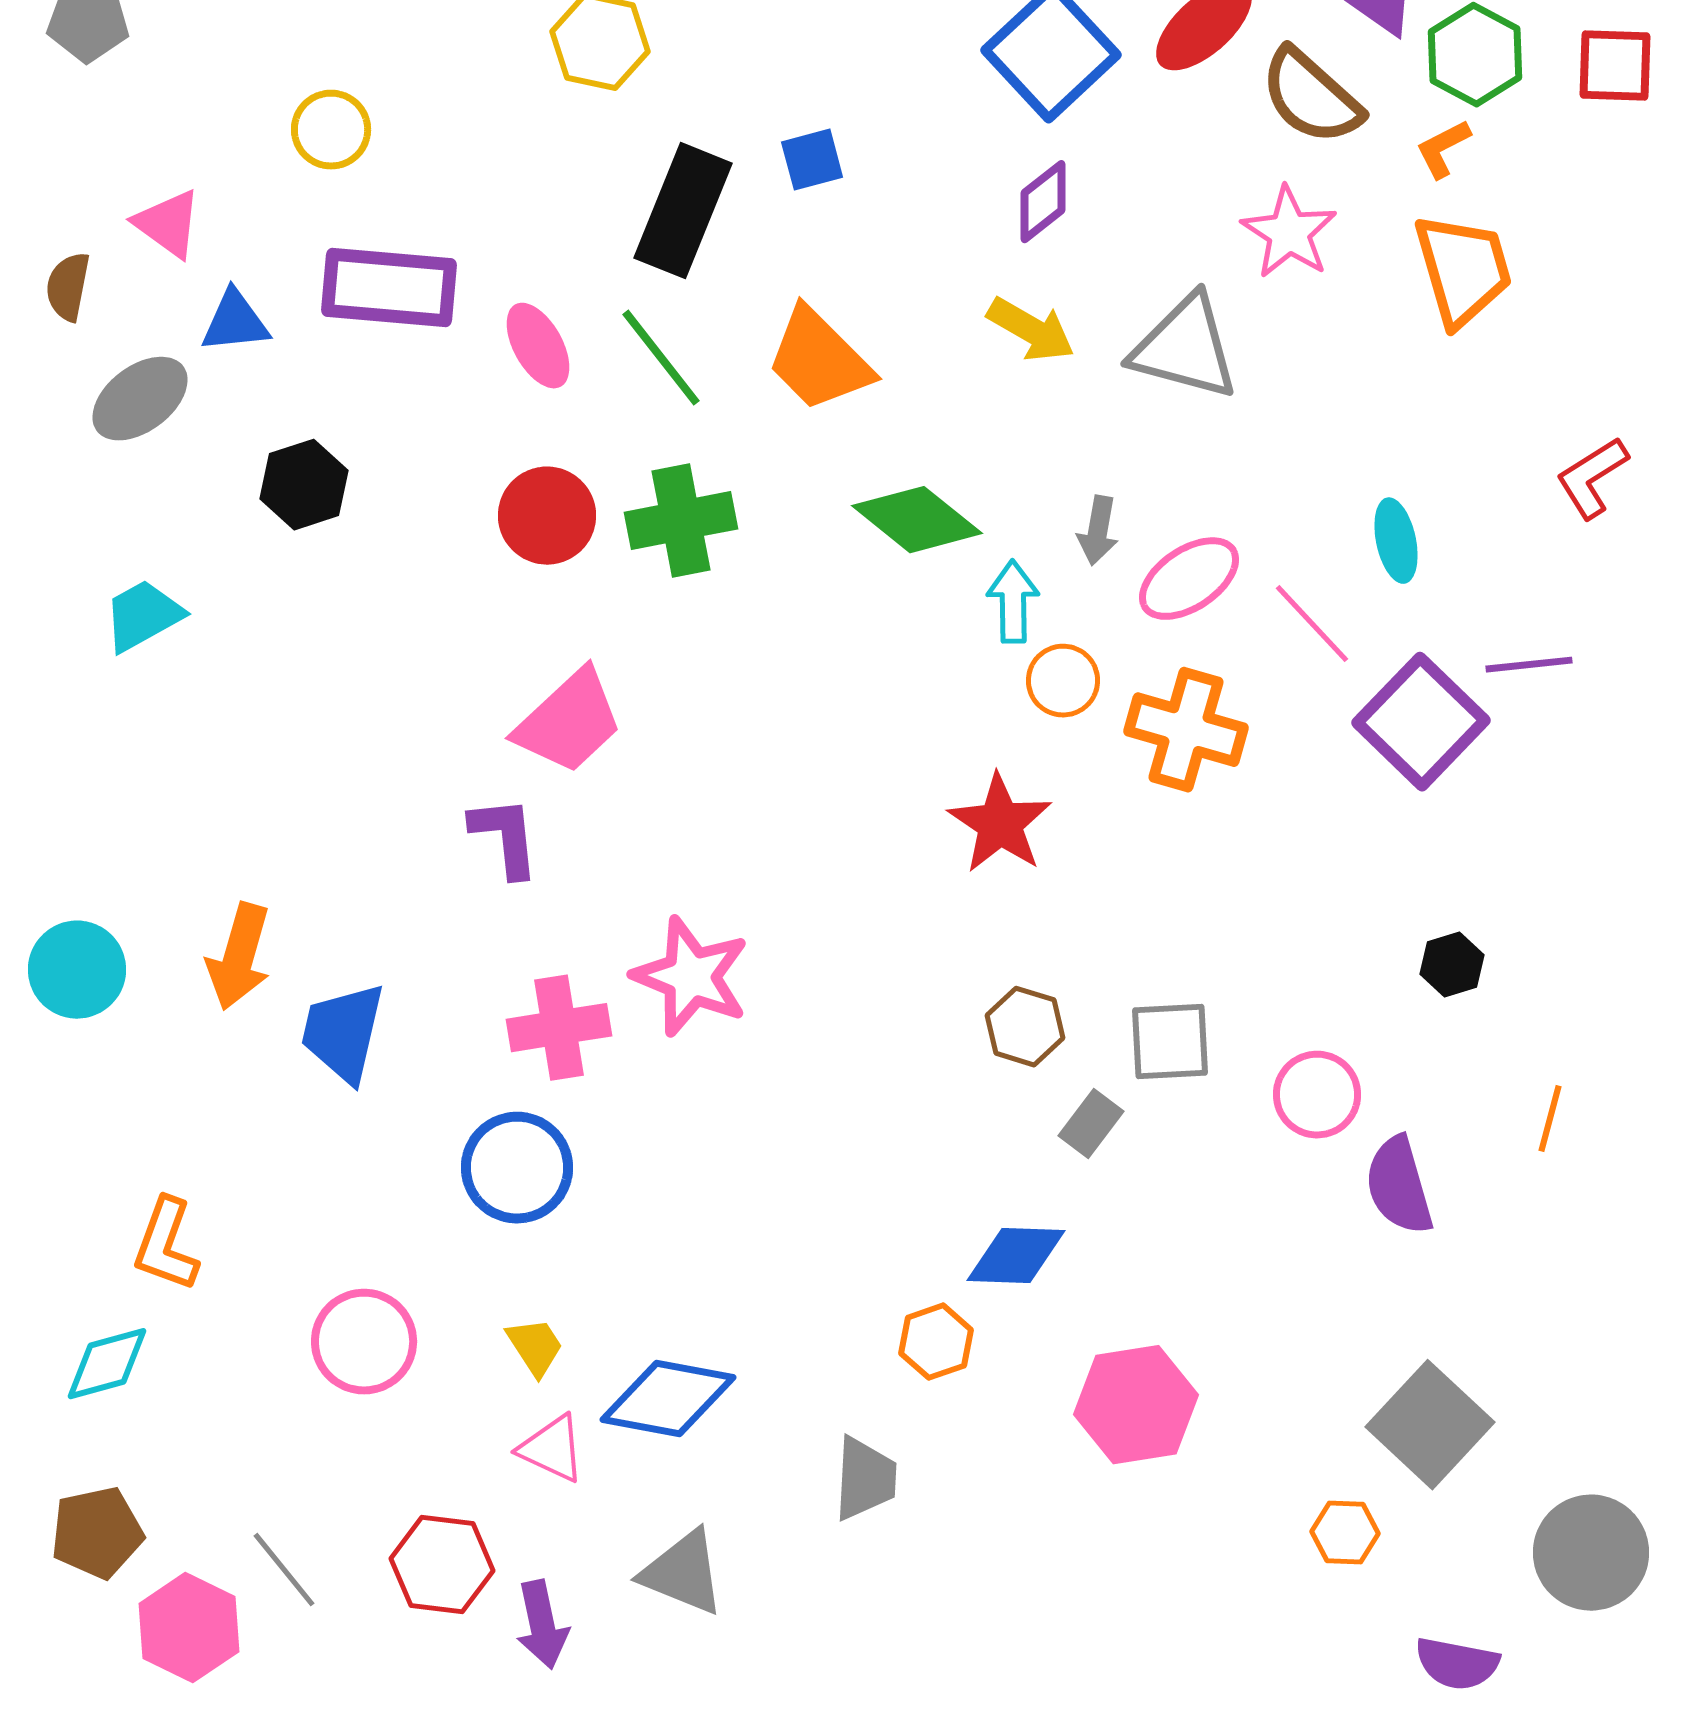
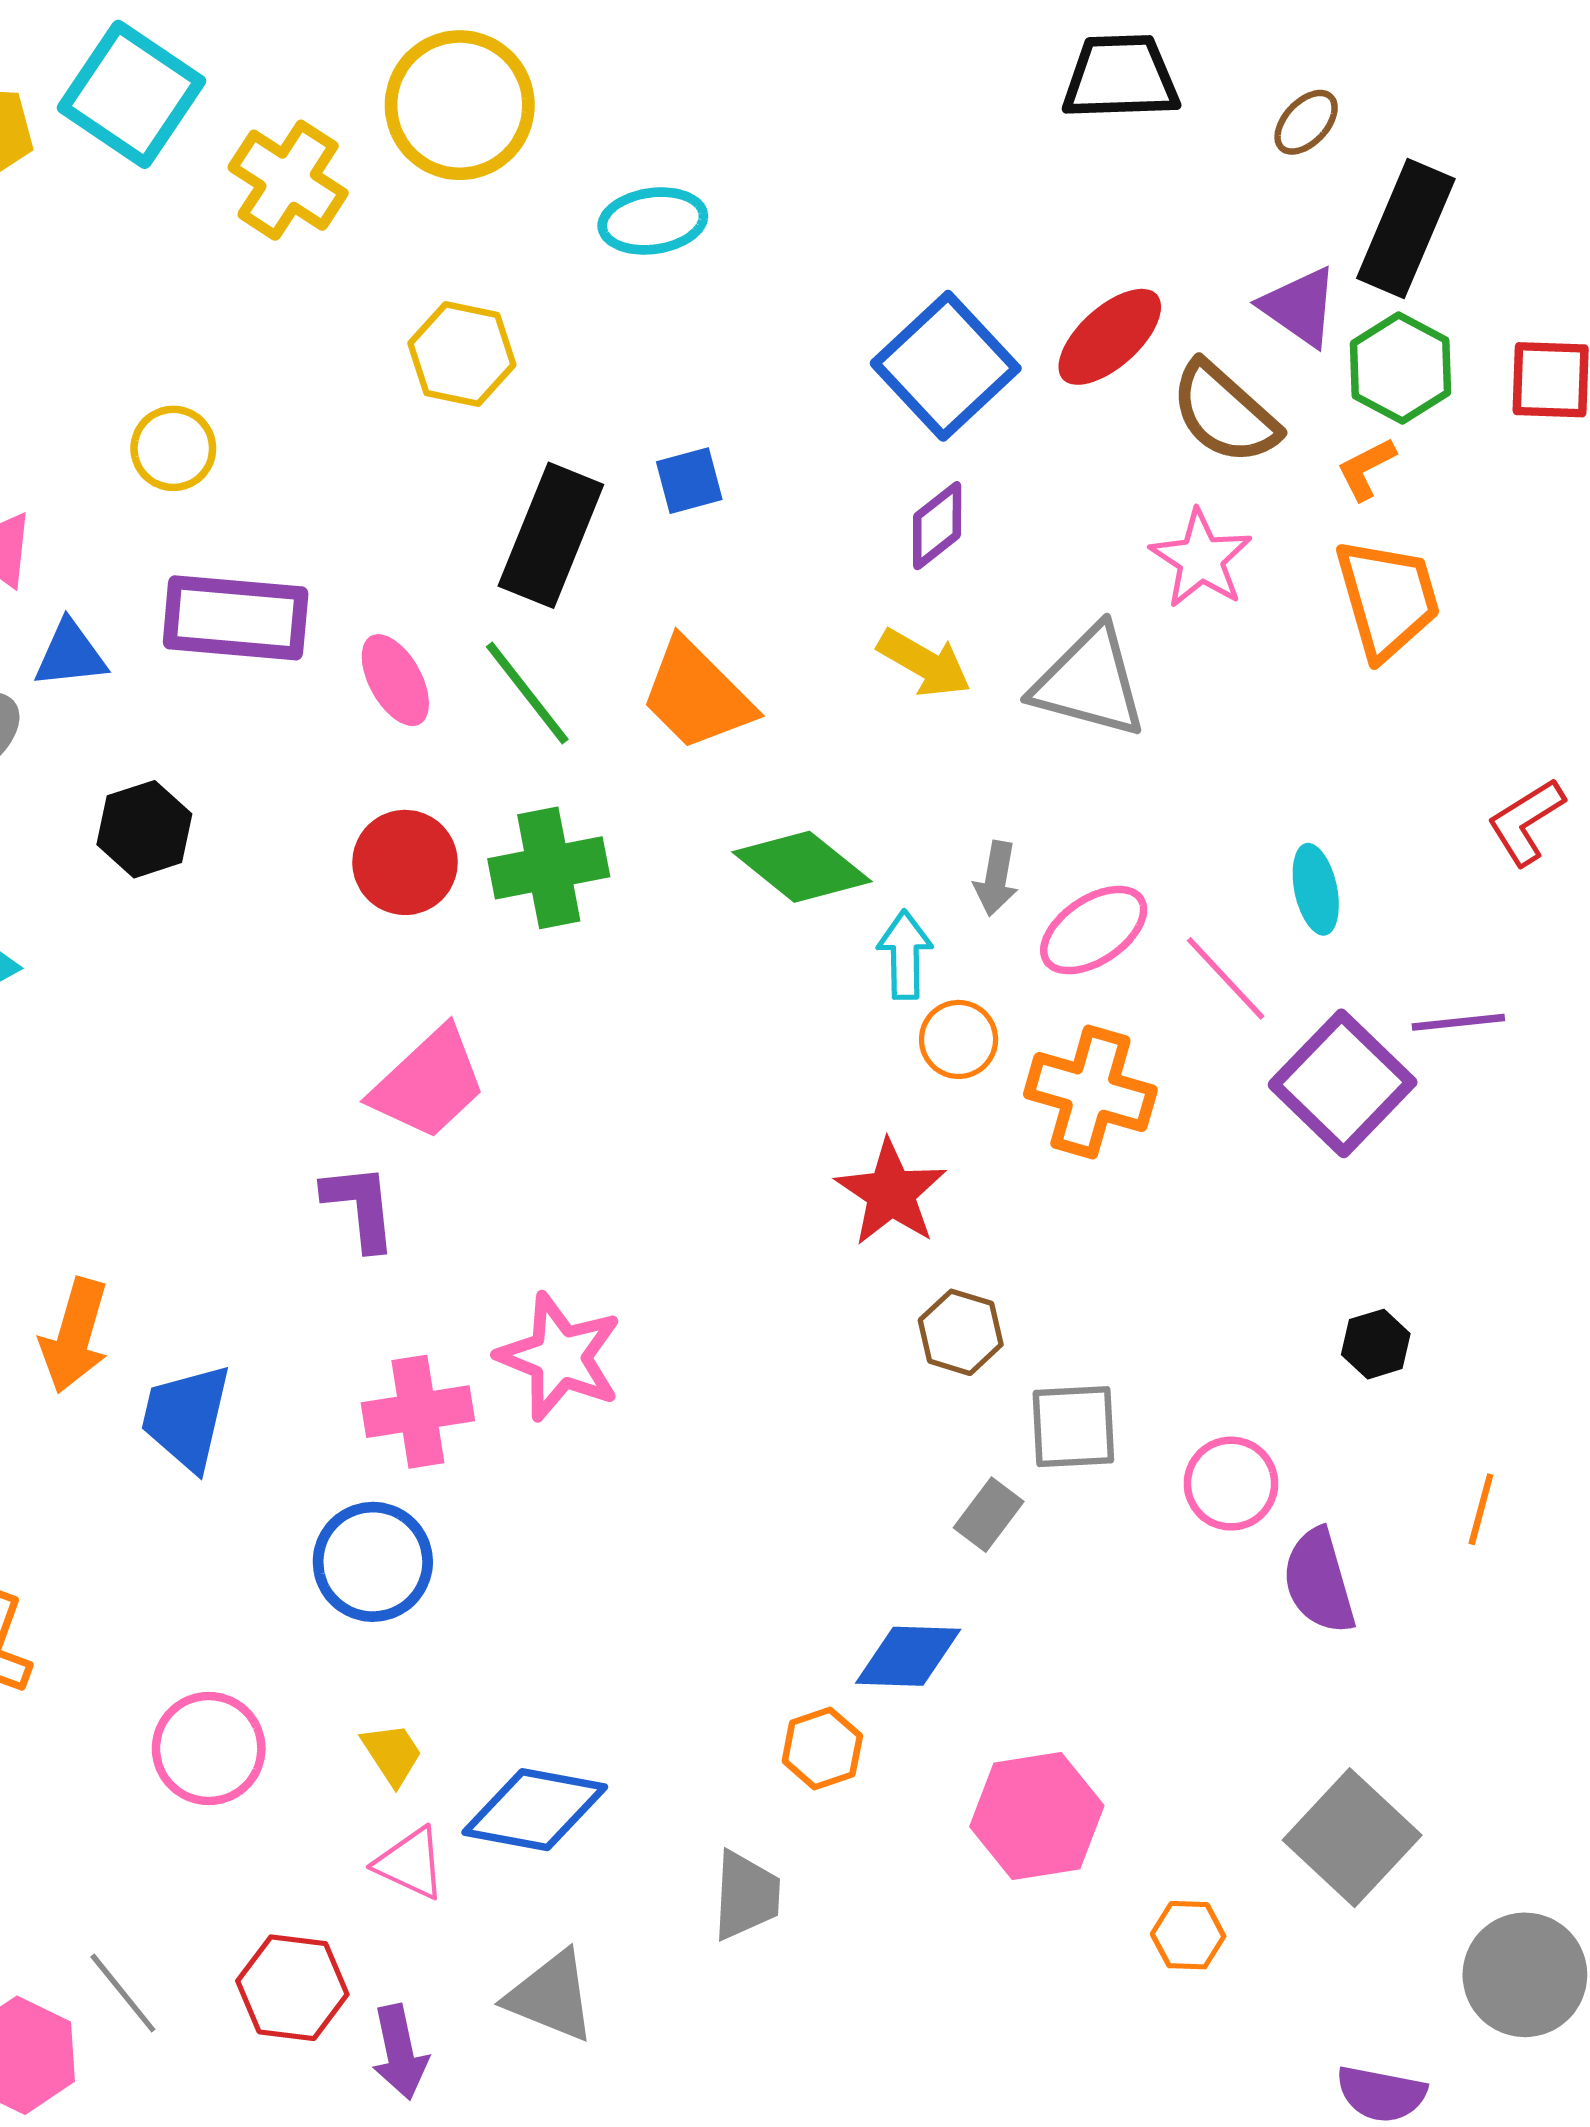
brown hexagon: (1025, 1027) -> (961, 1332), moved
orange hexagon: (1345, 1533) -> (1188, 1935), moved

